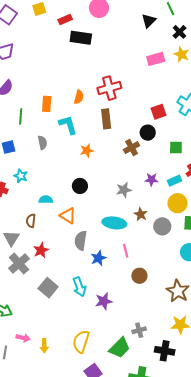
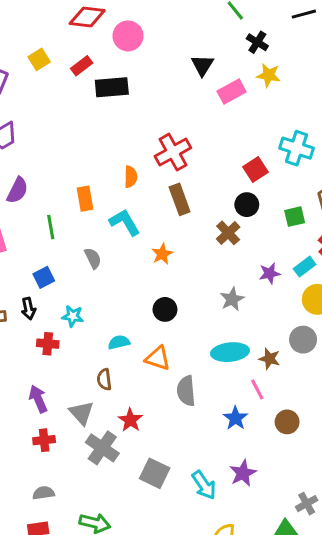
black triangle: (149, 21) -> (202, 65), moved
brown star: (141, 214) -> (269, 359), moved
blue star: (98, 258) -> (236, 418), moved
cyan arrow: (79, 287) -> (204, 485), moved

